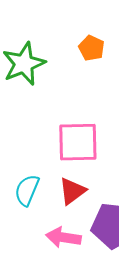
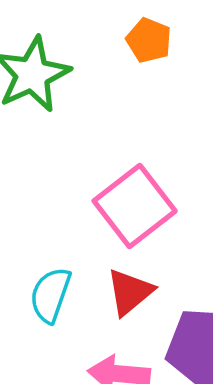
pink square: (78, 142) -> (135, 206), turned -33

